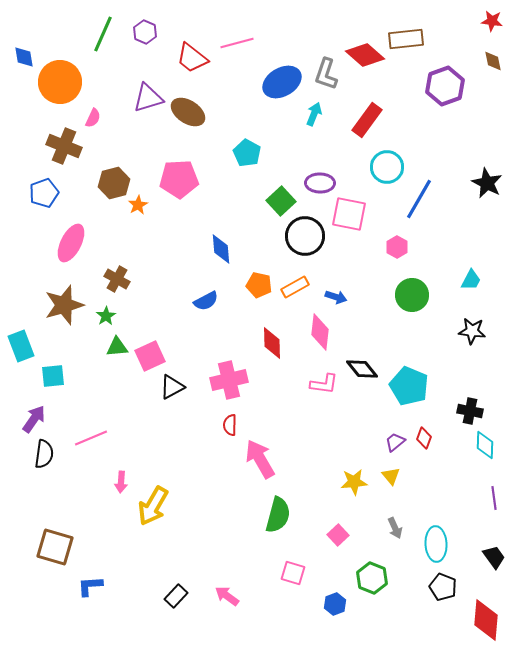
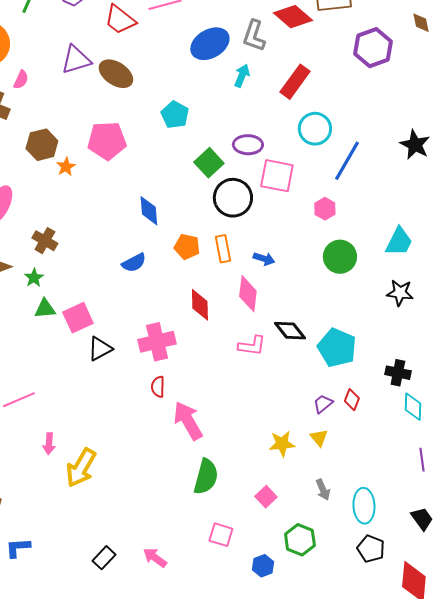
cyan trapezoid: (471, 280) -> (399, 242), size x1.4
orange rectangle: (295, 287) -> (223, 249), turned -72

